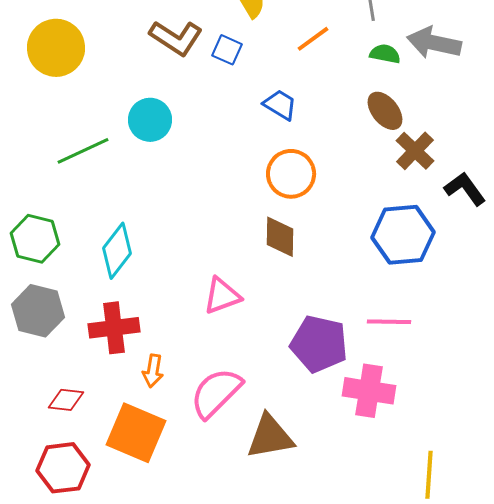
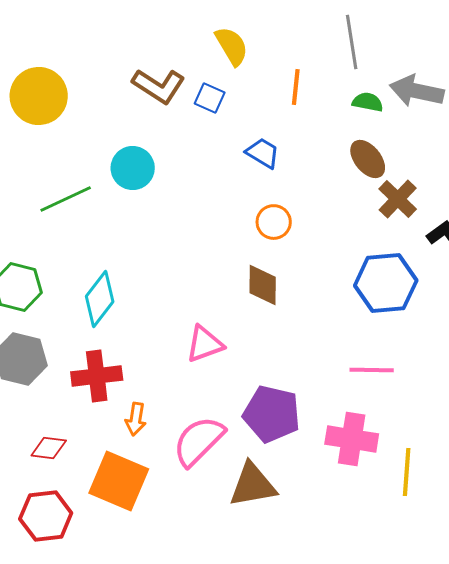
orange line: (313, 39) -> (296, 87), turned -48
orange circle: (291, 174) -> (274, 222), size x0.7
purple pentagon: (319, 344) -> (272, 414), moved
yellow line: (429, 475) -> (407, 472), moved

